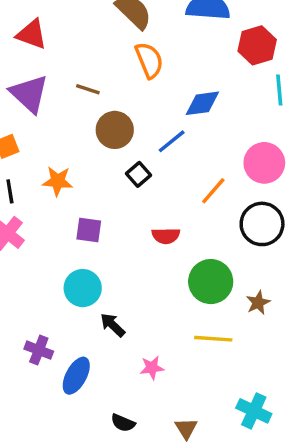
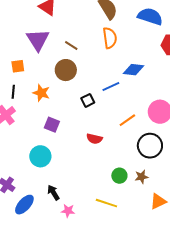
brown circle: (115, 130) -> (66, 70), moved
green circle: (211, 282) -> (119, 176), moved, size x0.6
brown star: (258, 303) -> (142, 177), moved
black arrow: (113, 325) -> (53, 192), moved

